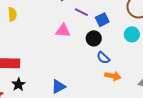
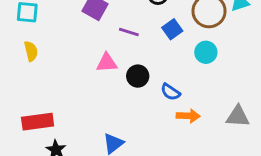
blue square: (102, 20) -> (172, 29), moved
black circle: (94, 38) -> (138, 76), moved

